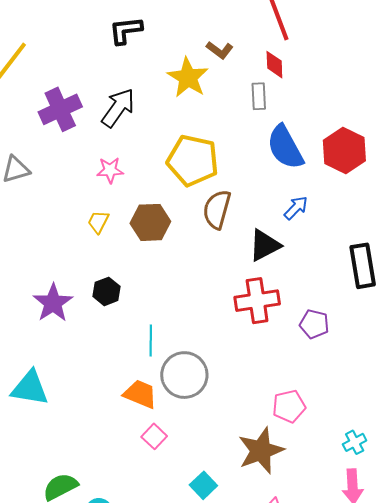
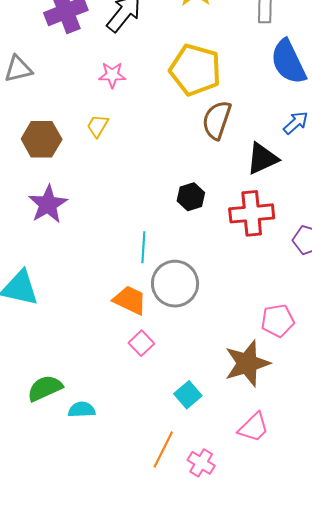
brown hexagon: (150, 222) -> (42, 139), moved
black hexagon: (107, 291) -> (191, 197), moved

